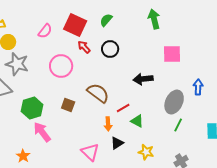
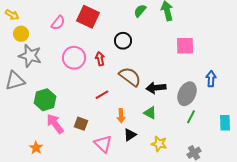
green semicircle: (106, 20) -> (140, 11), moved
red arrow: (84, 47) -> (100, 59), moved, turned 32
black arrow: (143, 79) -> (156, 88), moved
brown semicircle: (98, 93) -> (130, 77), moved
brown square: (68, 105) -> (81, 124), moved
red line: (123, 108) -> (102, 95), moved

